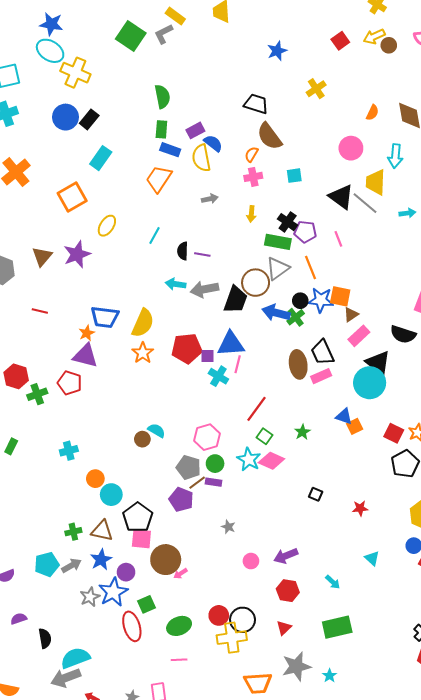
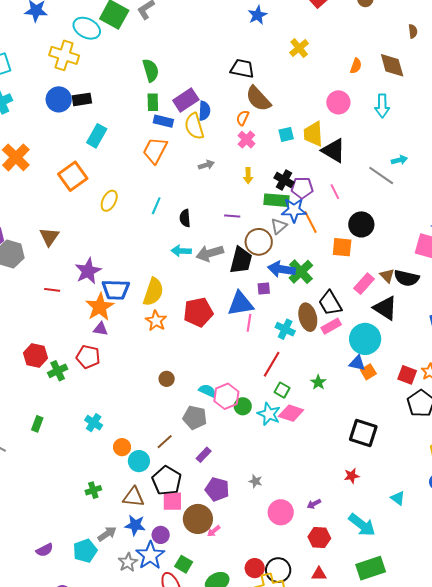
cyan ellipse: (50, 51) -> (87, 28), moved
black rectangle: (89, 119) -> (82, 99), turned 48
purple rectangle: (195, 130) -> (186, 100), size x1.4
blue semicircle: (213, 143) -> (204, 111), turned 60
pink cross: (253, 177) -> (246, 140), turned -30
yellow trapezoid: (376, 182) -> (313, 134), moved
gray line: (365, 203) -> (381, 176), moved
purple star: (77, 254) -> (88, 271), moved
purple line: (202, 254) -> (232, 216), moved
gray triangle: (278, 269) -> (279, 226), size x0.7
blue star: (321, 300) -> (294, 210), moved
black circle: (300, 301) -> (361, 224), moved, size x1.6
brown triangle: (351, 314) -> (387, 276), moved, turned -35
green cross: (296, 317) -> (301, 272), size x1.4
orange star: (87, 333) -> (100, 307), size x1.8
purple triangle: (85, 356) -> (101, 329), size x0.6
purple square: (208, 356) -> (264, 289), moved
cyan cross: (218, 376) -> (285, 329), moved
cyan circle: (370, 383) -> (365, 339), moved
cyan semicircle: (156, 430) -> (207, 391), moved
brown circle: (142, 439) -> (167, 379), moved
cyan cross: (69, 451) -> (94, 423), turned -36
green circle: (215, 464) -> (243, 406), moved
gray pentagon: (188, 467) -> (195, 418), moved
purple rectangle: (214, 482) -> (204, 455), moved, turned -49
brown line: (197, 483) -> (165, 442), moved
black square: (316, 494) -> (363, 433), moved, size x2.0
purple pentagon: (181, 500) -> (217, 489), moved
red star: (360, 508) -> (352, 476), moved
green cross: (73, 532) -> (93, 490), moved
purple arrow: (286, 556) -> (314, 504), size x0.6
blue star: (101, 560) -> (135, 525), turned -30
pink circle: (251, 561) -> (281, 512), size x1.6
cyan pentagon: (47, 564) -> (85, 551), moved
cyan arrow: (333, 582) -> (362, 525), size x1.8
green square: (147, 604) -> (184, 564), turned -30
red triangle: (284, 628) -> (319, 574), turned 49

